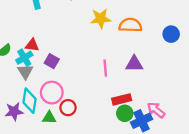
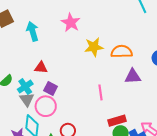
red triangle: (32, 45) -> (41, 68), moved
purple triangle: (134, 64) -> (133, 76), moved
pink circle: (52, 93) -> (46, 106), moved

